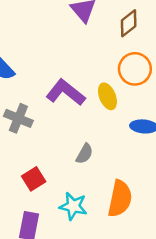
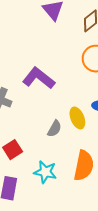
yellow ellipse: (107, 96) -> (77, 118), moved

